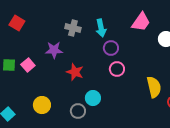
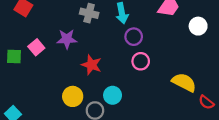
pink square: (28, 65) -> (36, 47), moved
yellow semicircle: (154, 87) -> (184, 82), turned -50
yellow circle: (42, 105) -> (73, 96), moved

